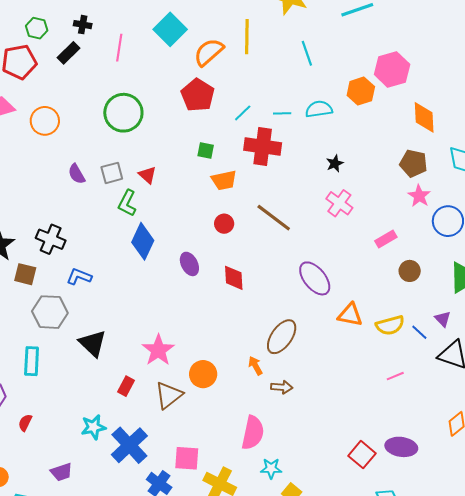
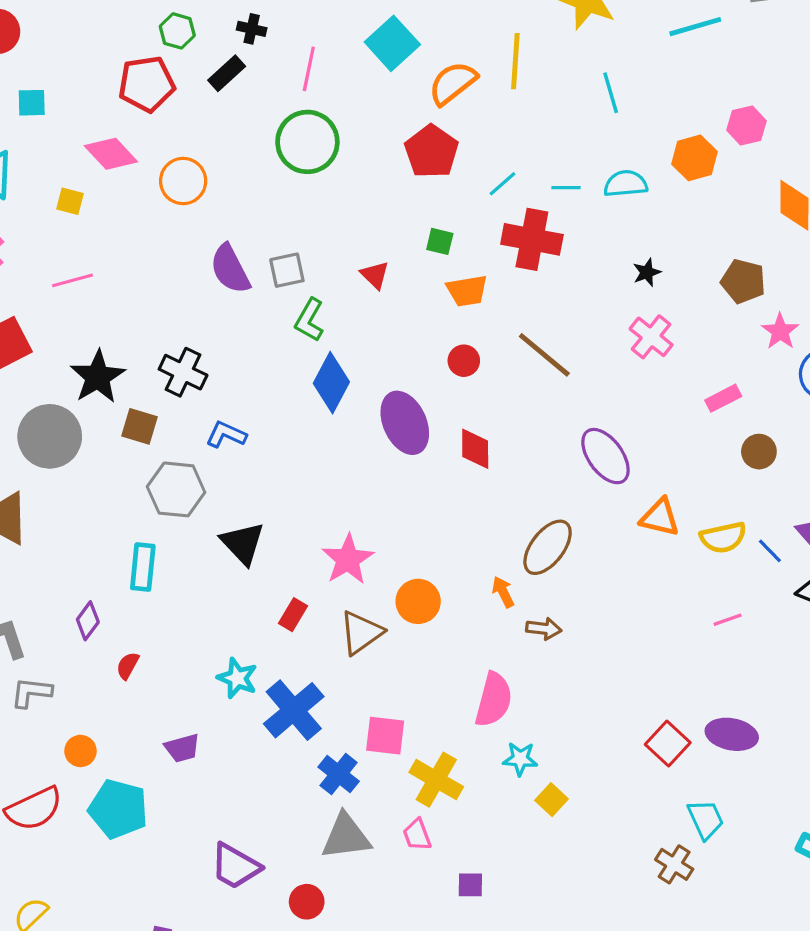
pink hexagon: (392, 69) -> (747, 126), size x0.7
green circle: (123, 113) -> (307, 142), moved
brown pentagon: (413, 163) -> (743, 281), moved
purple semicircle: (77, 174) -> (230, 269), size x1.5
red triangle: (147, 175) -> (375, 275), moved
purple ellipse: (189, 264) -> (405, 423), size x1.6
cyan star: (93, 427) -> (237, 678), turned 30

